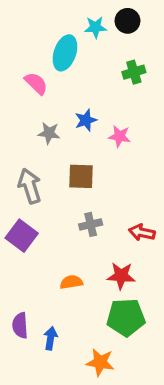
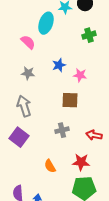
gray star: (49, 133) -> (28, 73), moved
brown square: (81, 176) -> (70, 100), moved
orange semicircle: (71, 282) -> (50, 166), turned -112

